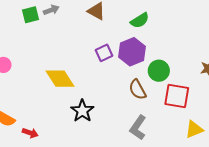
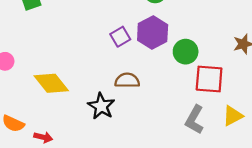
yellow diamond: (60, 79) -> (51, 83), moved
brown semicircle: (138, 90) -> (127, 80), moved, turned 125
gray L-shape: (138, 128) -> (195, 120), moved

